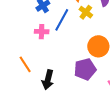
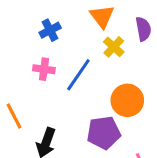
blue line: (62, 20) -> (78, 75), moved

